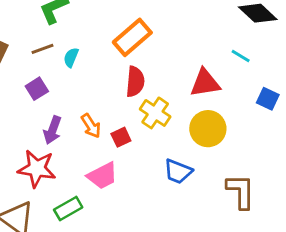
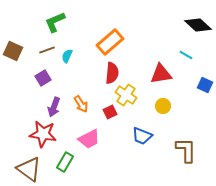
yellow circle: (208, 129) -> (163, 106), size x0.6
red square: (121, 137) -> (110, 112), moved
green rectangle: (68, 208) -> (65, 162), turned -30

